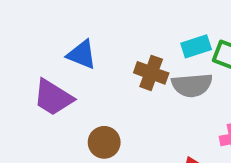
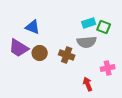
brown cross: (151, 73) -> (67, 55), moved
brown circle: (104, 142) -> (40, 53), moved

